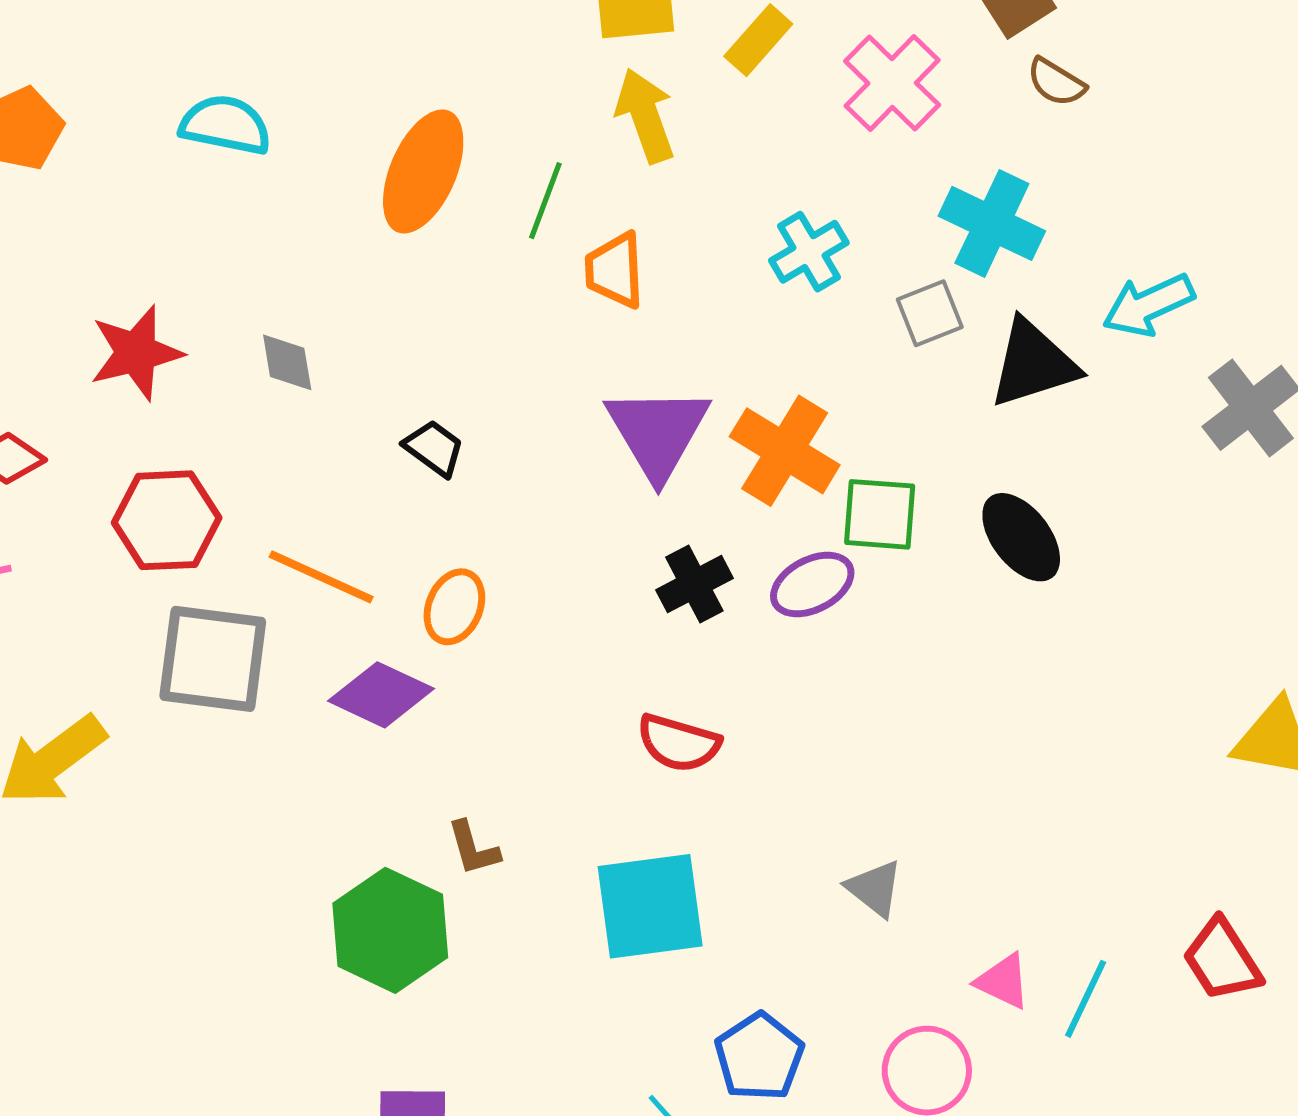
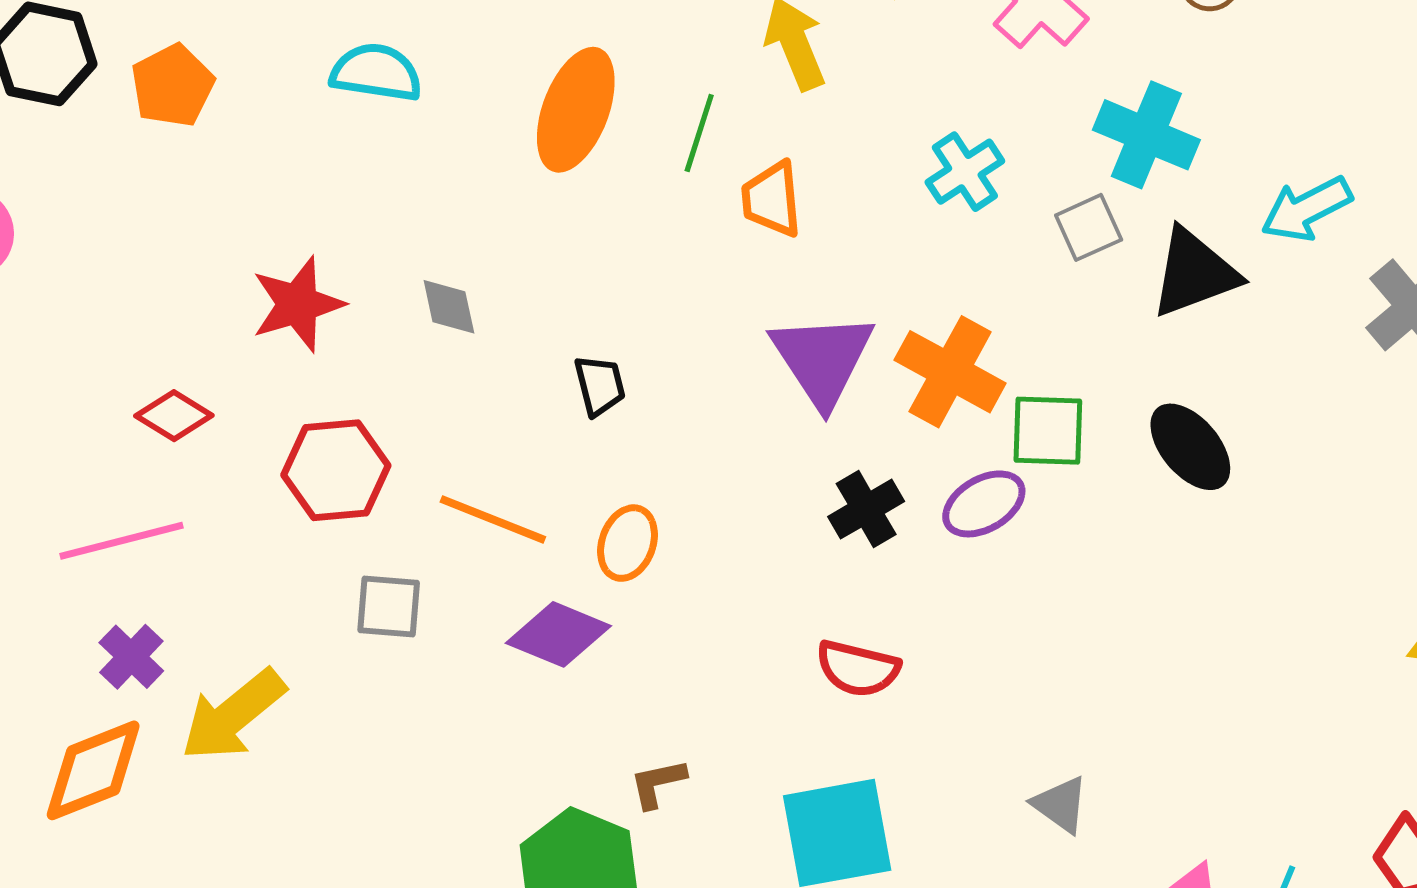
black trapezoid: (434, 448) -> (600, 385), turned 42
gray square: (213, 659) -> (389, 606), size x0.6
brown L-shape: (473, 848) -> (658, 783), turned 96

